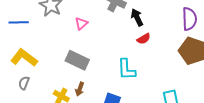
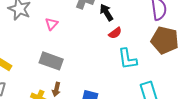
cyan L-shape: (126, 69) -> (127, 59), moved

